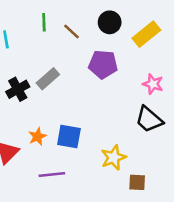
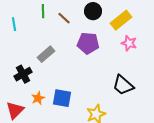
pink star: (153, 84) -> (129, 43), moved
black cross: (18, 89) -> (23, 74), moved

